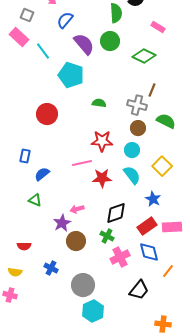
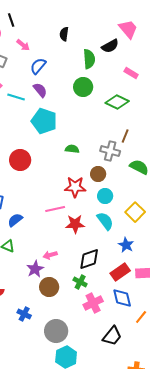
purple semicircle: (84, 44) -> (40, 90), moved, size x0.7
cyan line: (43, 51) -> (16, 97), turned -36
brown circle: (138, 128) -> (98, 174), moved

